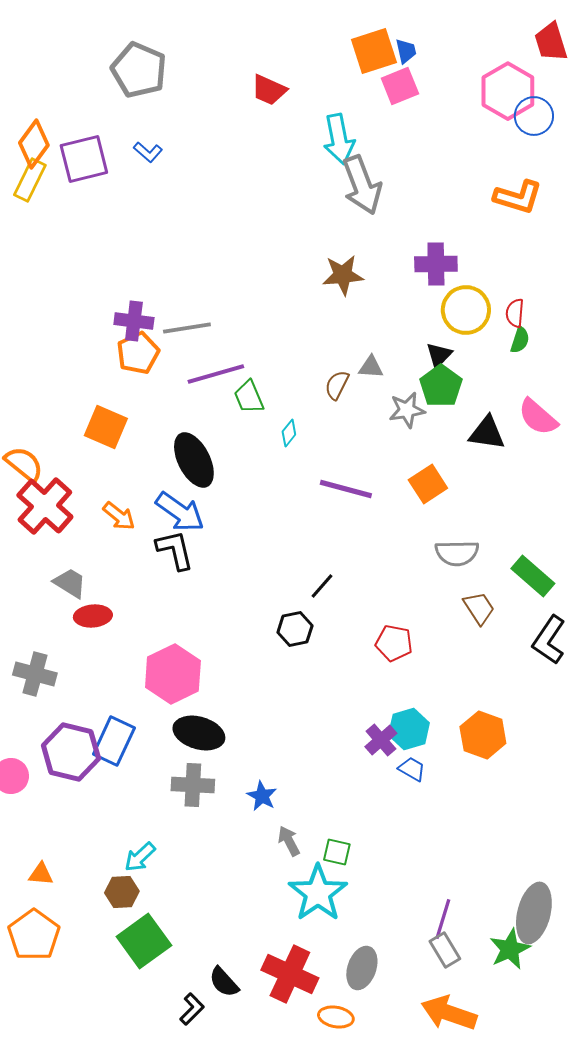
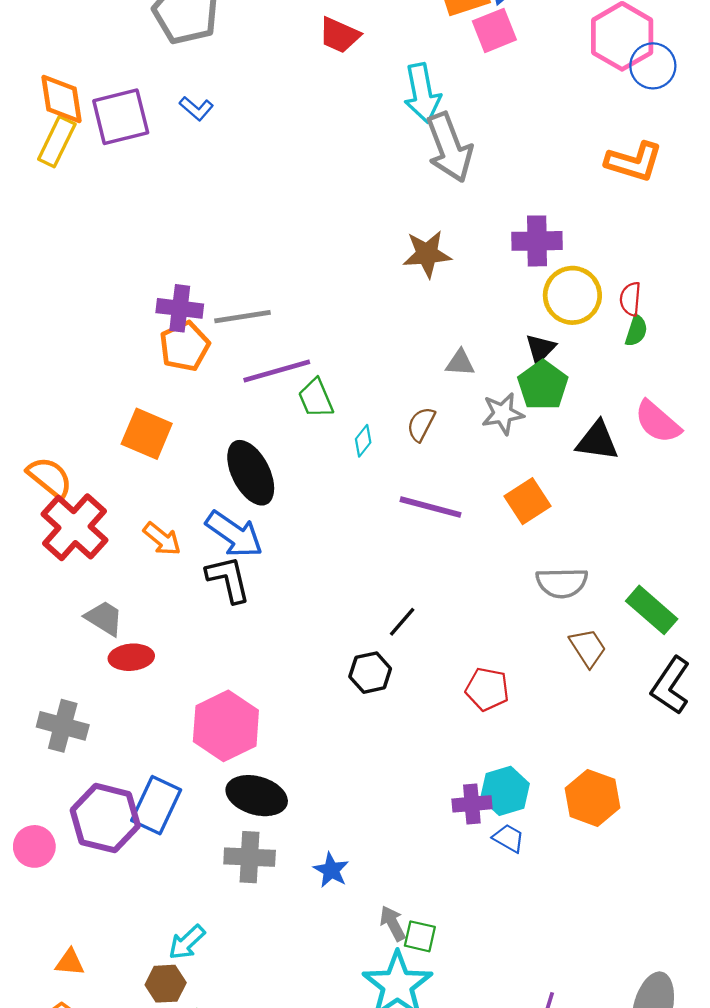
orange diamond: (34, 144) -> (62, 99), turned -45
brown semicircle: (337, 385) -> (421, 424), moved
purple cross: (381, 740) -> (472, 804), turned 36
gray arrow: (289, 841) -> (393, 923), moved

